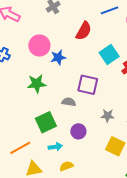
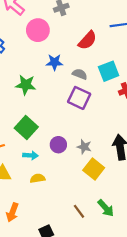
pink circle: (39, 45) -> (38, 30), moved
gray semicircle: (69, 102) -> (80, 74), moved
gray star: (108, 116) -> (84, 147), moved
green square: (46, 122) -> (26, 127), turned -35

